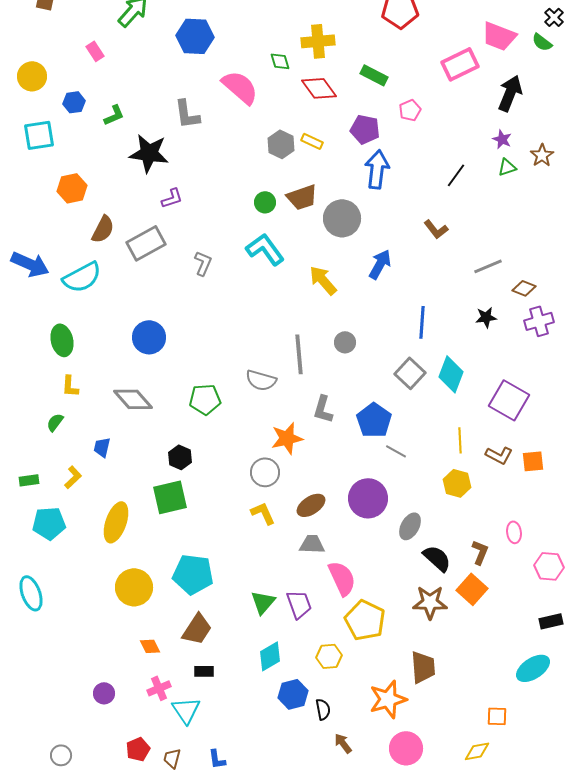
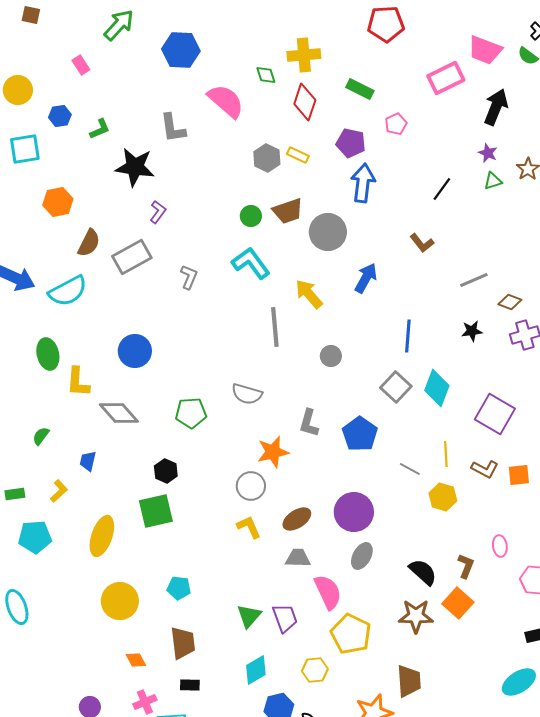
red diamond: (319, 88) -> (305, 102), turned 54
purple L-shape: (172, 198) -> (158, 212), turned -35
gray line: (299, 354) -> (275, 327), moved
yellow L-shape: (70, 386) -> (78, 382), moved, size x1.4
gray line: (396, 451) -> (410, 469), moved
gray ellipse: (410, 526) -> (362, 556), moved
cyan pentagon: (193, 574) -> (179, 588), size x0.6
brown trapezoid: (197, 629) -> (183, 643), turned -40

